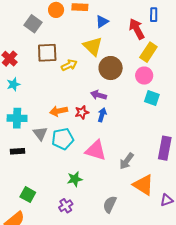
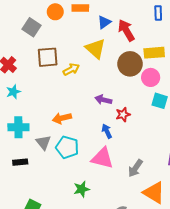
red arrow: (137, 29) -> (126, 30), moved
yellow rectangle: (148, 52) -> (154, 53), turned 54
brown circle: (111, 68) -> (130, 64), moved
red star: (82, 112) -> (123, 114), moved
blue arrow: (102, 115) -> (107, 131), moved, turned -40
cyan pentagon: (63, 139) -> (67, 147), turned 30

